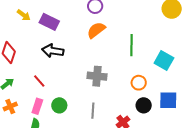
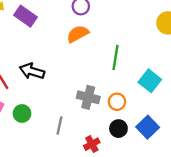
black arrow: (53, 51) -> (32, 71), moved
gray cross: (97, 76) -> (88, 97), moved
blue square: (168, 100) -> (148, 127), turned 36

